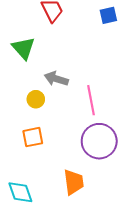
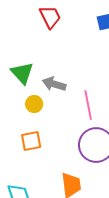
green triangle: (24, 48) -> (22, 73), moved

